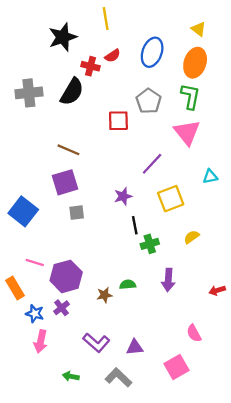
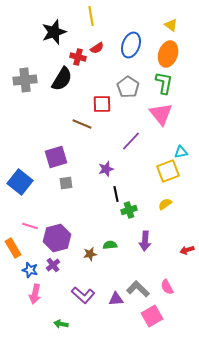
brown line: (68, 150) -> (82, 124), moved
yellow square: (171, 199) -> (168, 171), moved
gray L-shape: (118, 377) -> (138, 289), moved

